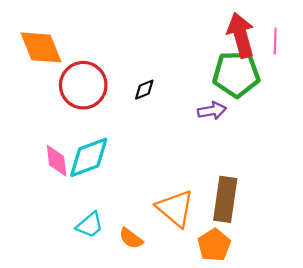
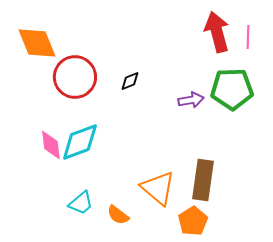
green pentagon: (236, 74) -> (232, 89), moved

